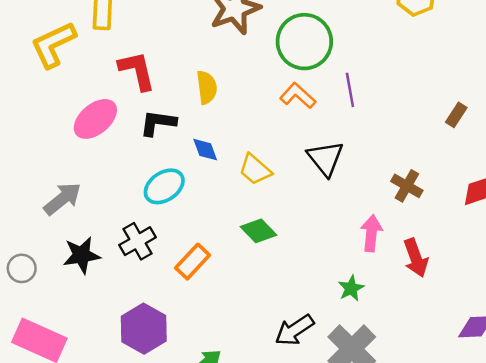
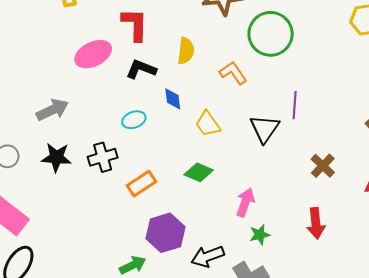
purple line: (350, 90) -> (295, 105), moved
orange L-shape: (298, 96) -> (233, 73), moved
cyan ellipse: (164, 186) -> (134, 120), size x0.7
green diamond: (258, 231) -> (199, 172), turned -36
pink arrow: (371, 233) -> (245, 202), moved
purple hexagon: (144, 329) -> (166, 233), moved

